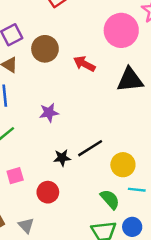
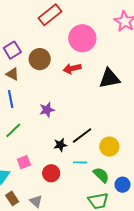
pink circle: (121, 30) -> (82, 38), moved
red arrow: (84, 64) -> (72, 69), turned -36
cyan line: (137, 190) -> (80, 162), moved
blue circle: (132, 227) -> (123, 185), moved

